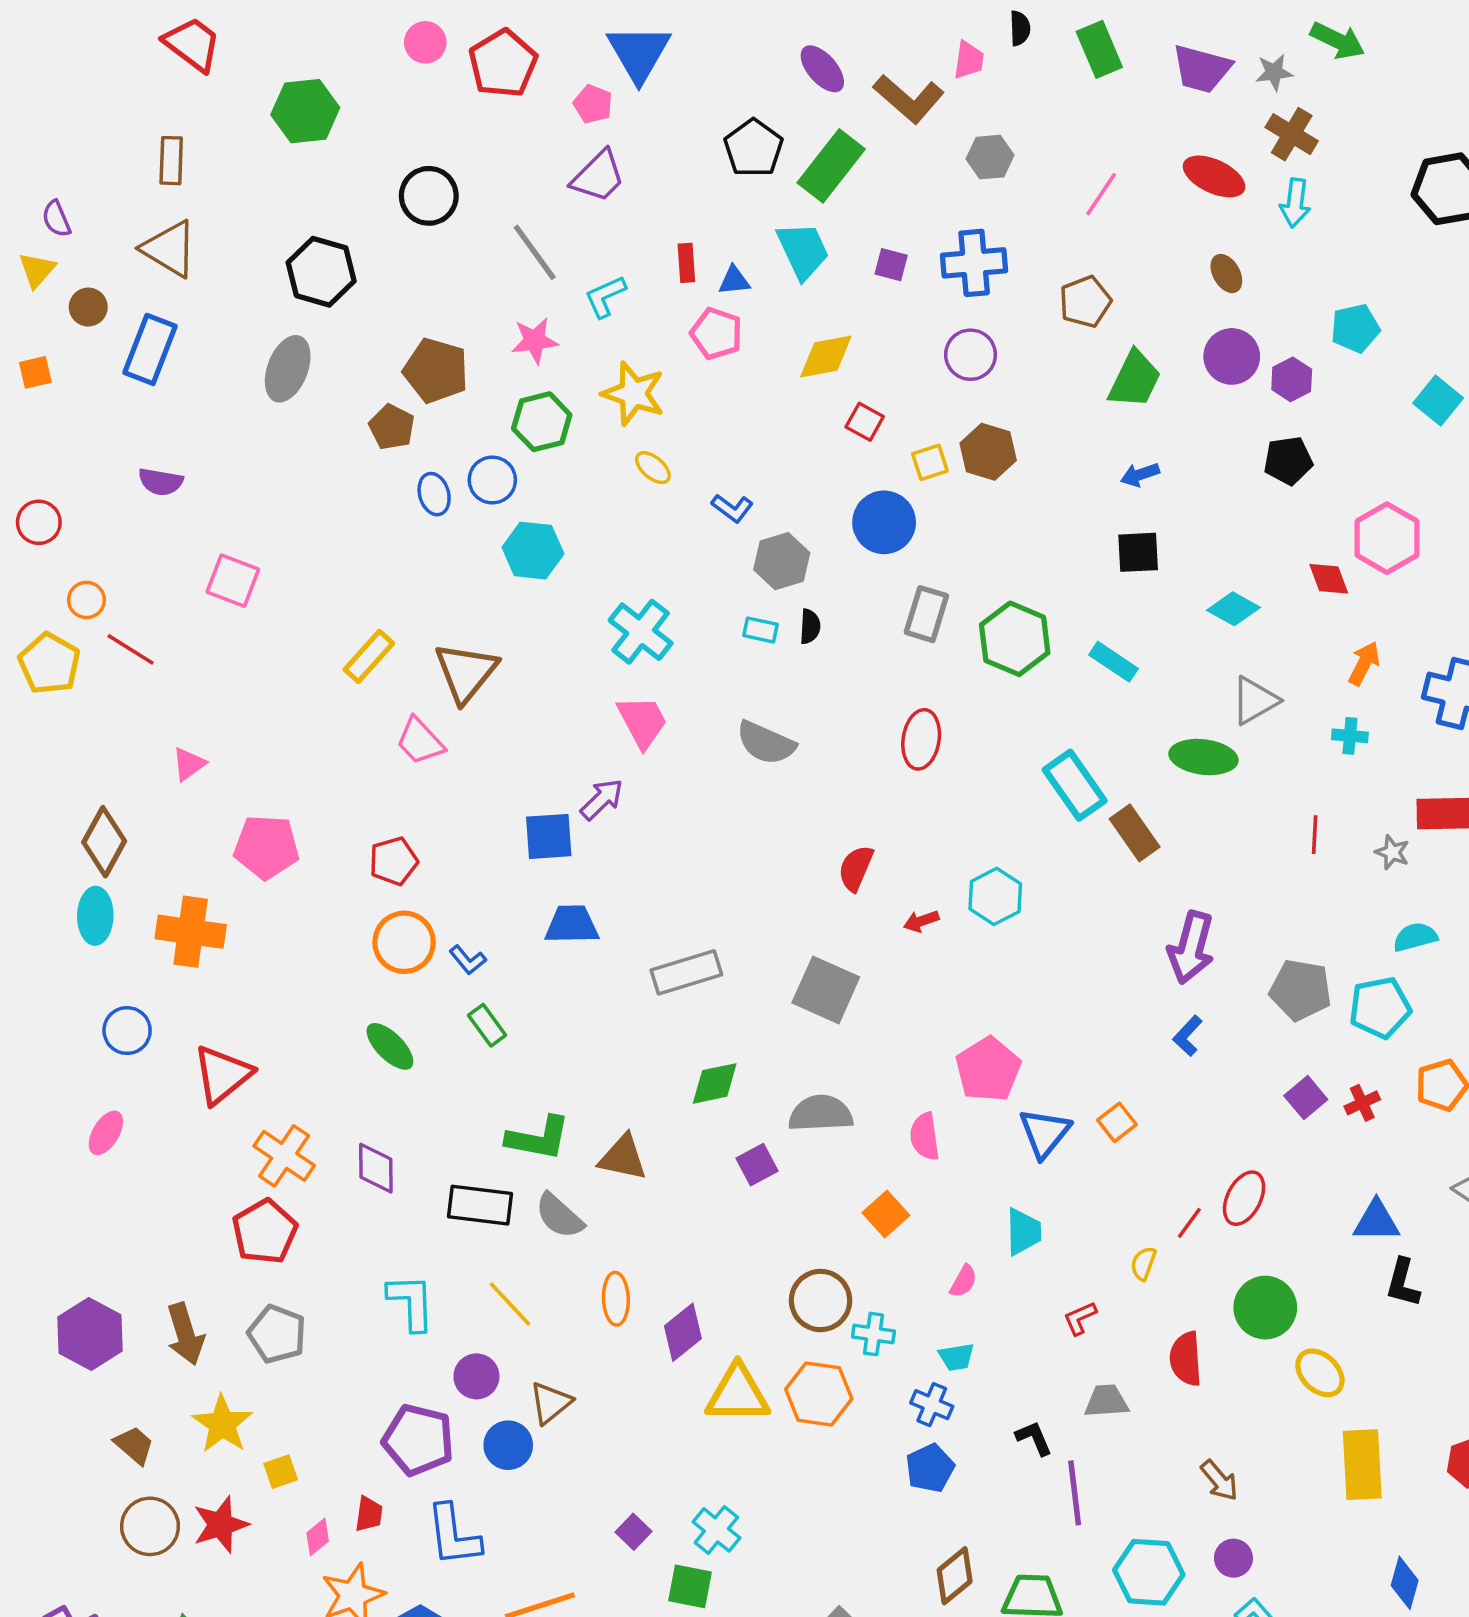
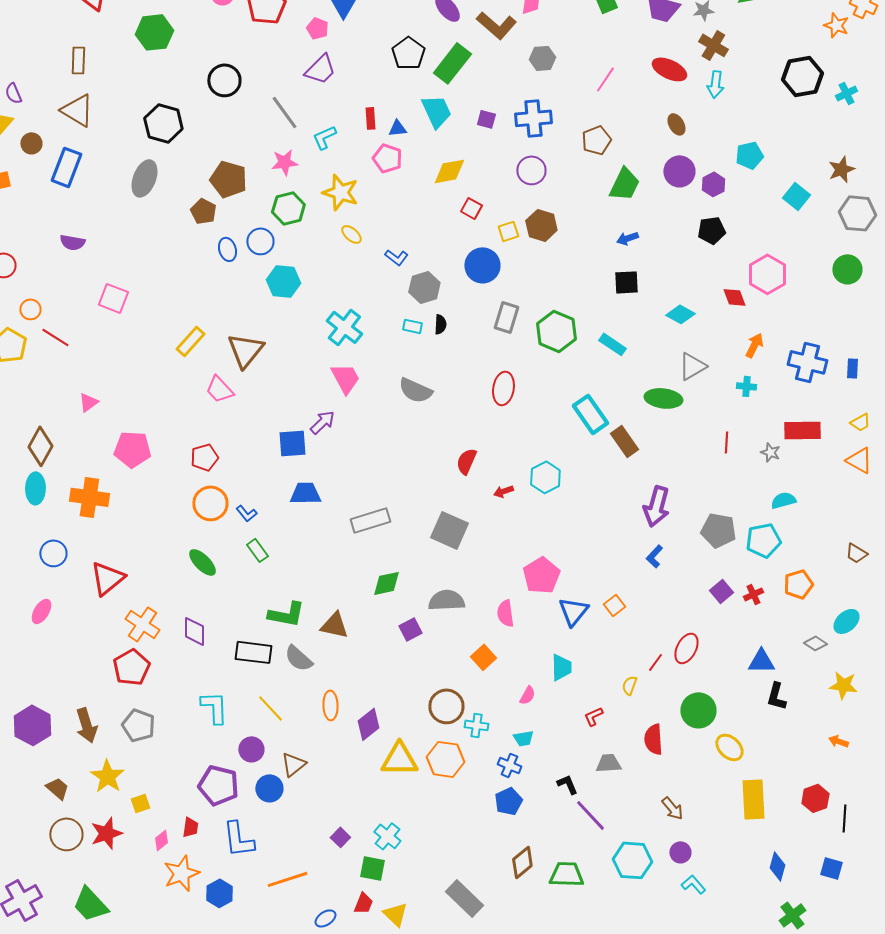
purple line: (1075, 1493) -> (590, 815), turned -36

